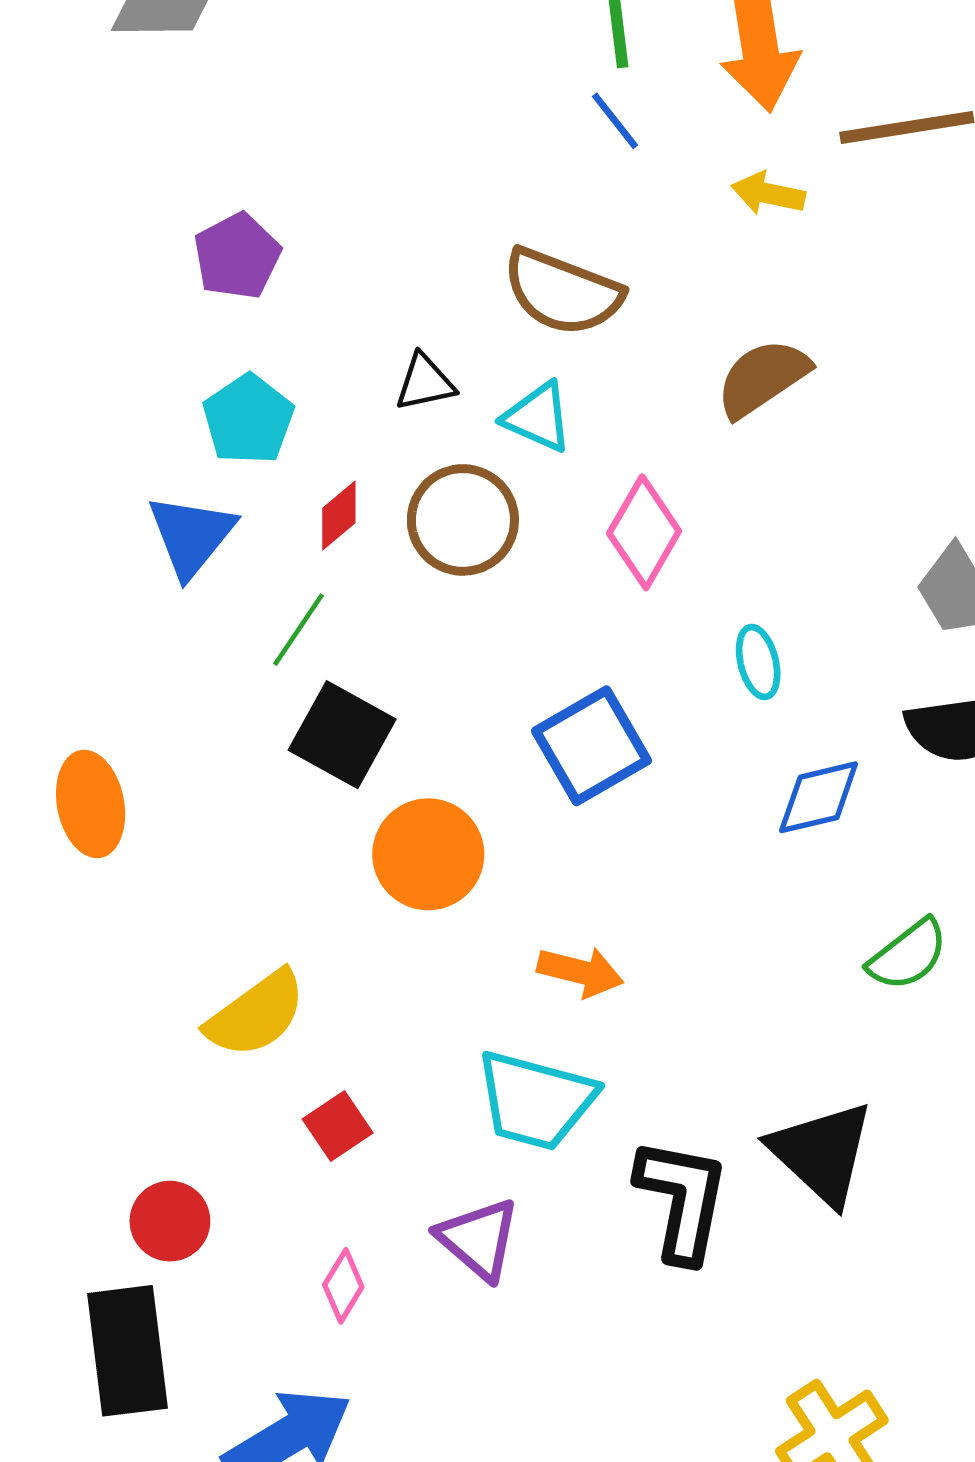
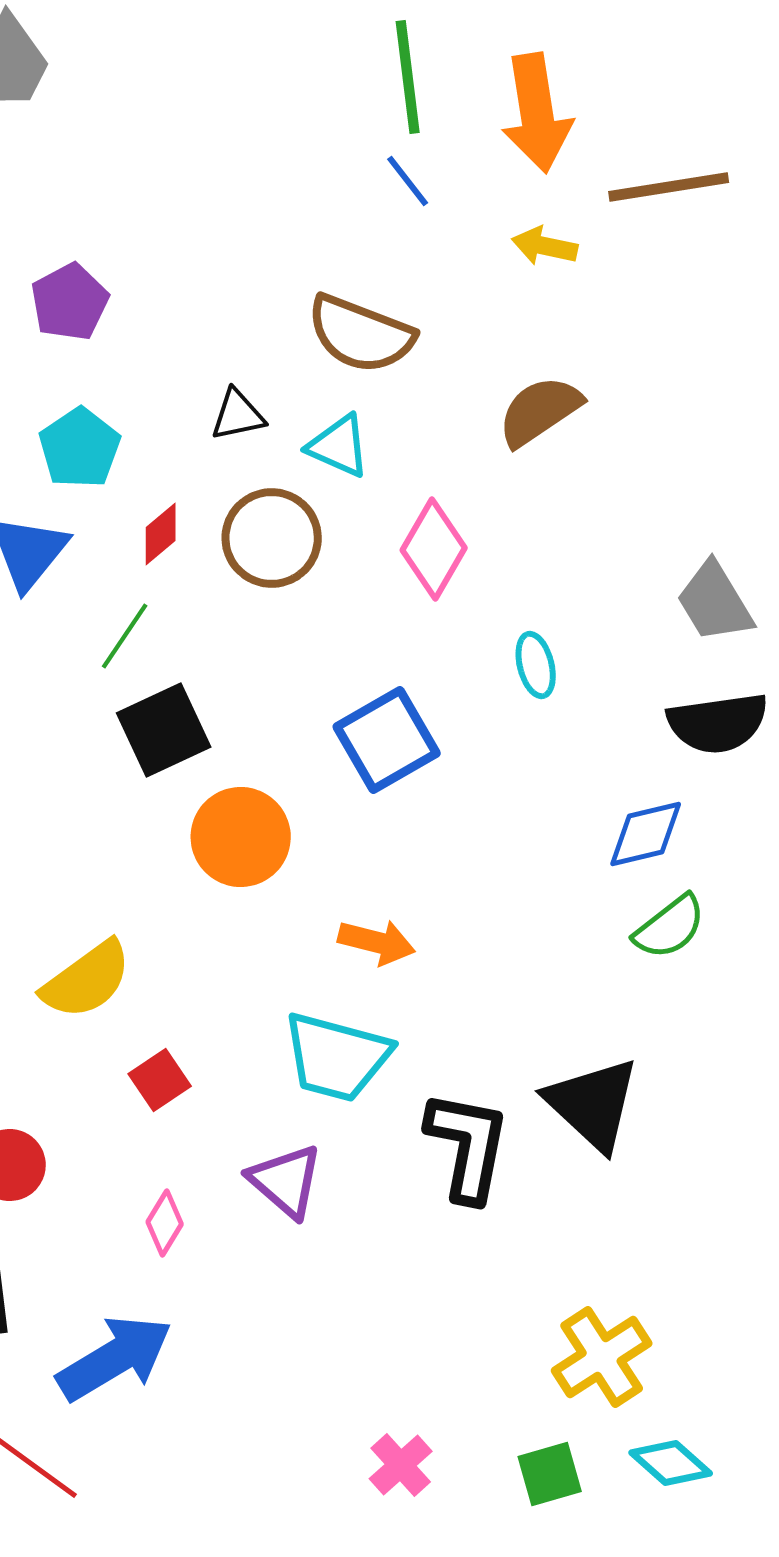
black square: (342, 735) -> (164, 730), turned 36
blue diamond: (819, 797) -> (646, 834), moved

